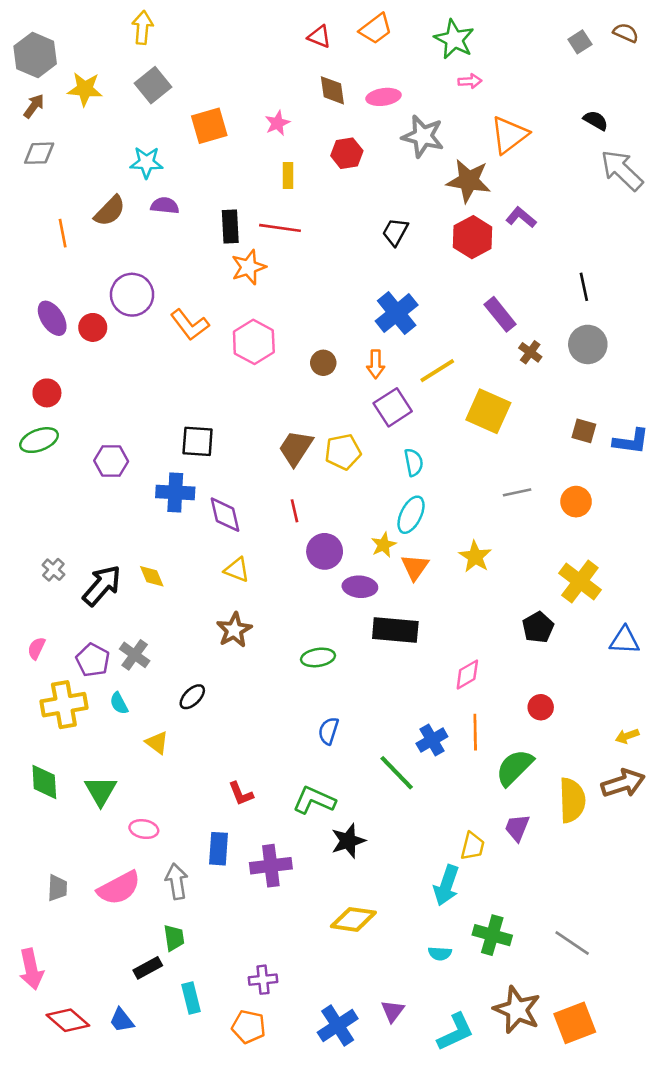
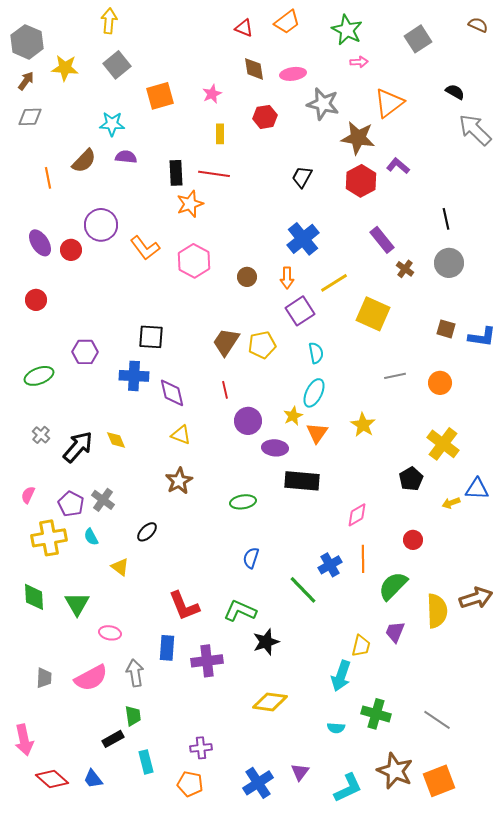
gray square: (580, 42) -> (418, 39), moved, size x1.5
green ellipse: (39, 440) -> (39, 376), moved
yellow arrow: (627, 736) -> (451, 503), moved
red L-shape: (241, 794) -> (184, 606), size x1.6

